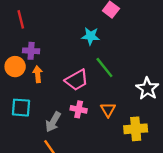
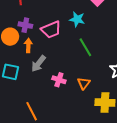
pink trapezoid: (77, 80) -> (51, 30), moved
gray arrow: (53, 122) -> (38, 64), moved

